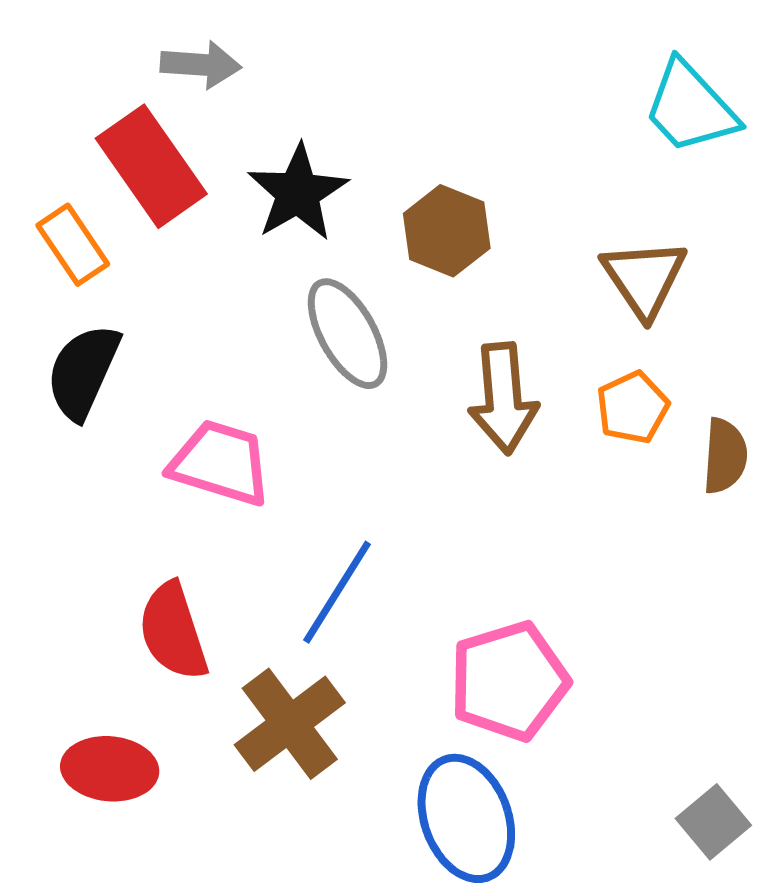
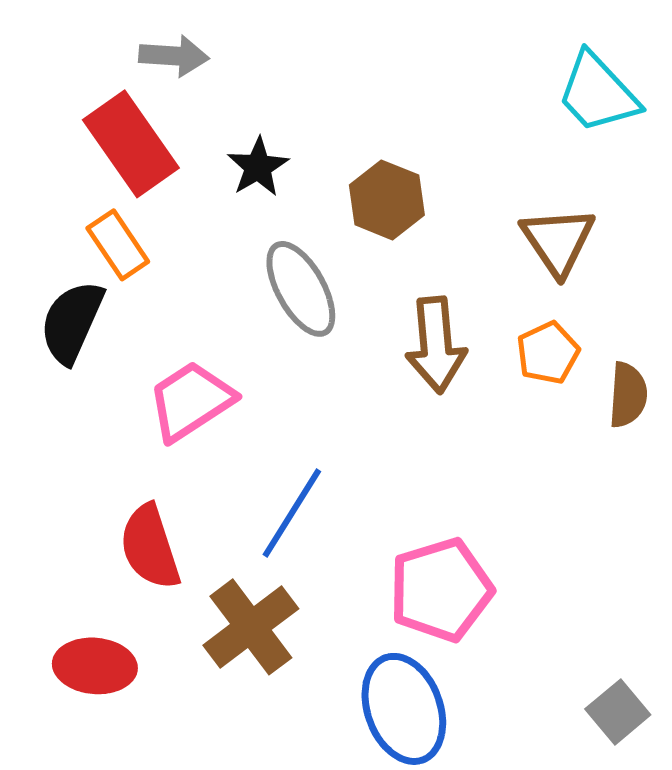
black star: (298, 193) -> (258, 167), size x0.7
orange rectangle: (73, 245) -> (118, 245), moved
pink trapezoid: (220, 463) -> (191, 401), turned -50

